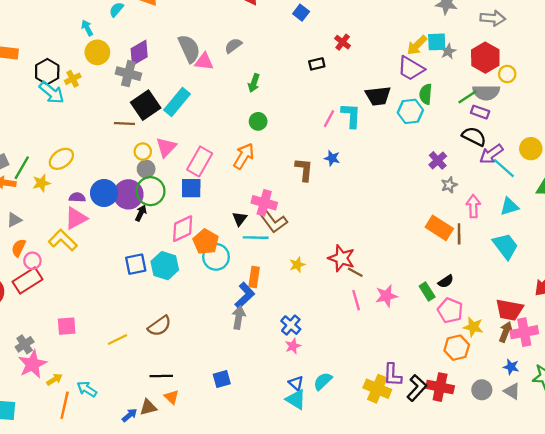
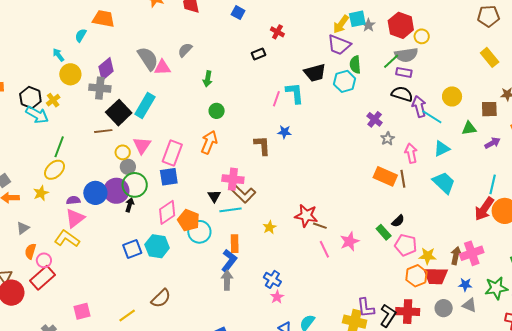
purple arrow: (491, 154) -> (419, 107), turned 120
green line: (22, 168) -> (59, 147), moved
red trapezoid: (509, 310) -> (436, 276), moved

